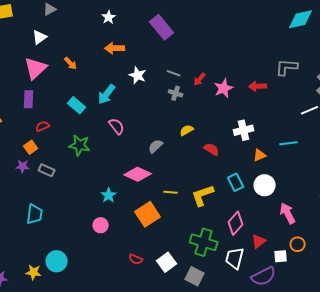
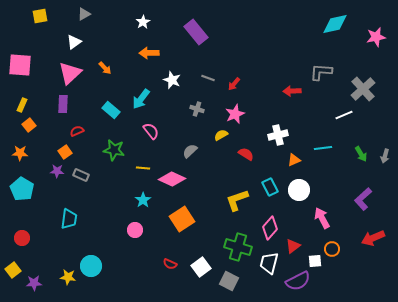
pink star: (224, 88) -> (235, 114), moved
gray cross: (176, 93) -> (197, 109), moved
yellow line: (171, 192) -> (143, 168), moved

